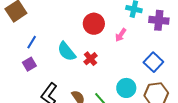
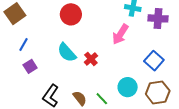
red circle: (94, 24) -> (71, 14), moved
pink arrow: (121, 35) -> (120, 34), size x1.5
blue line: (32, 42) -> (24, 44), moved

